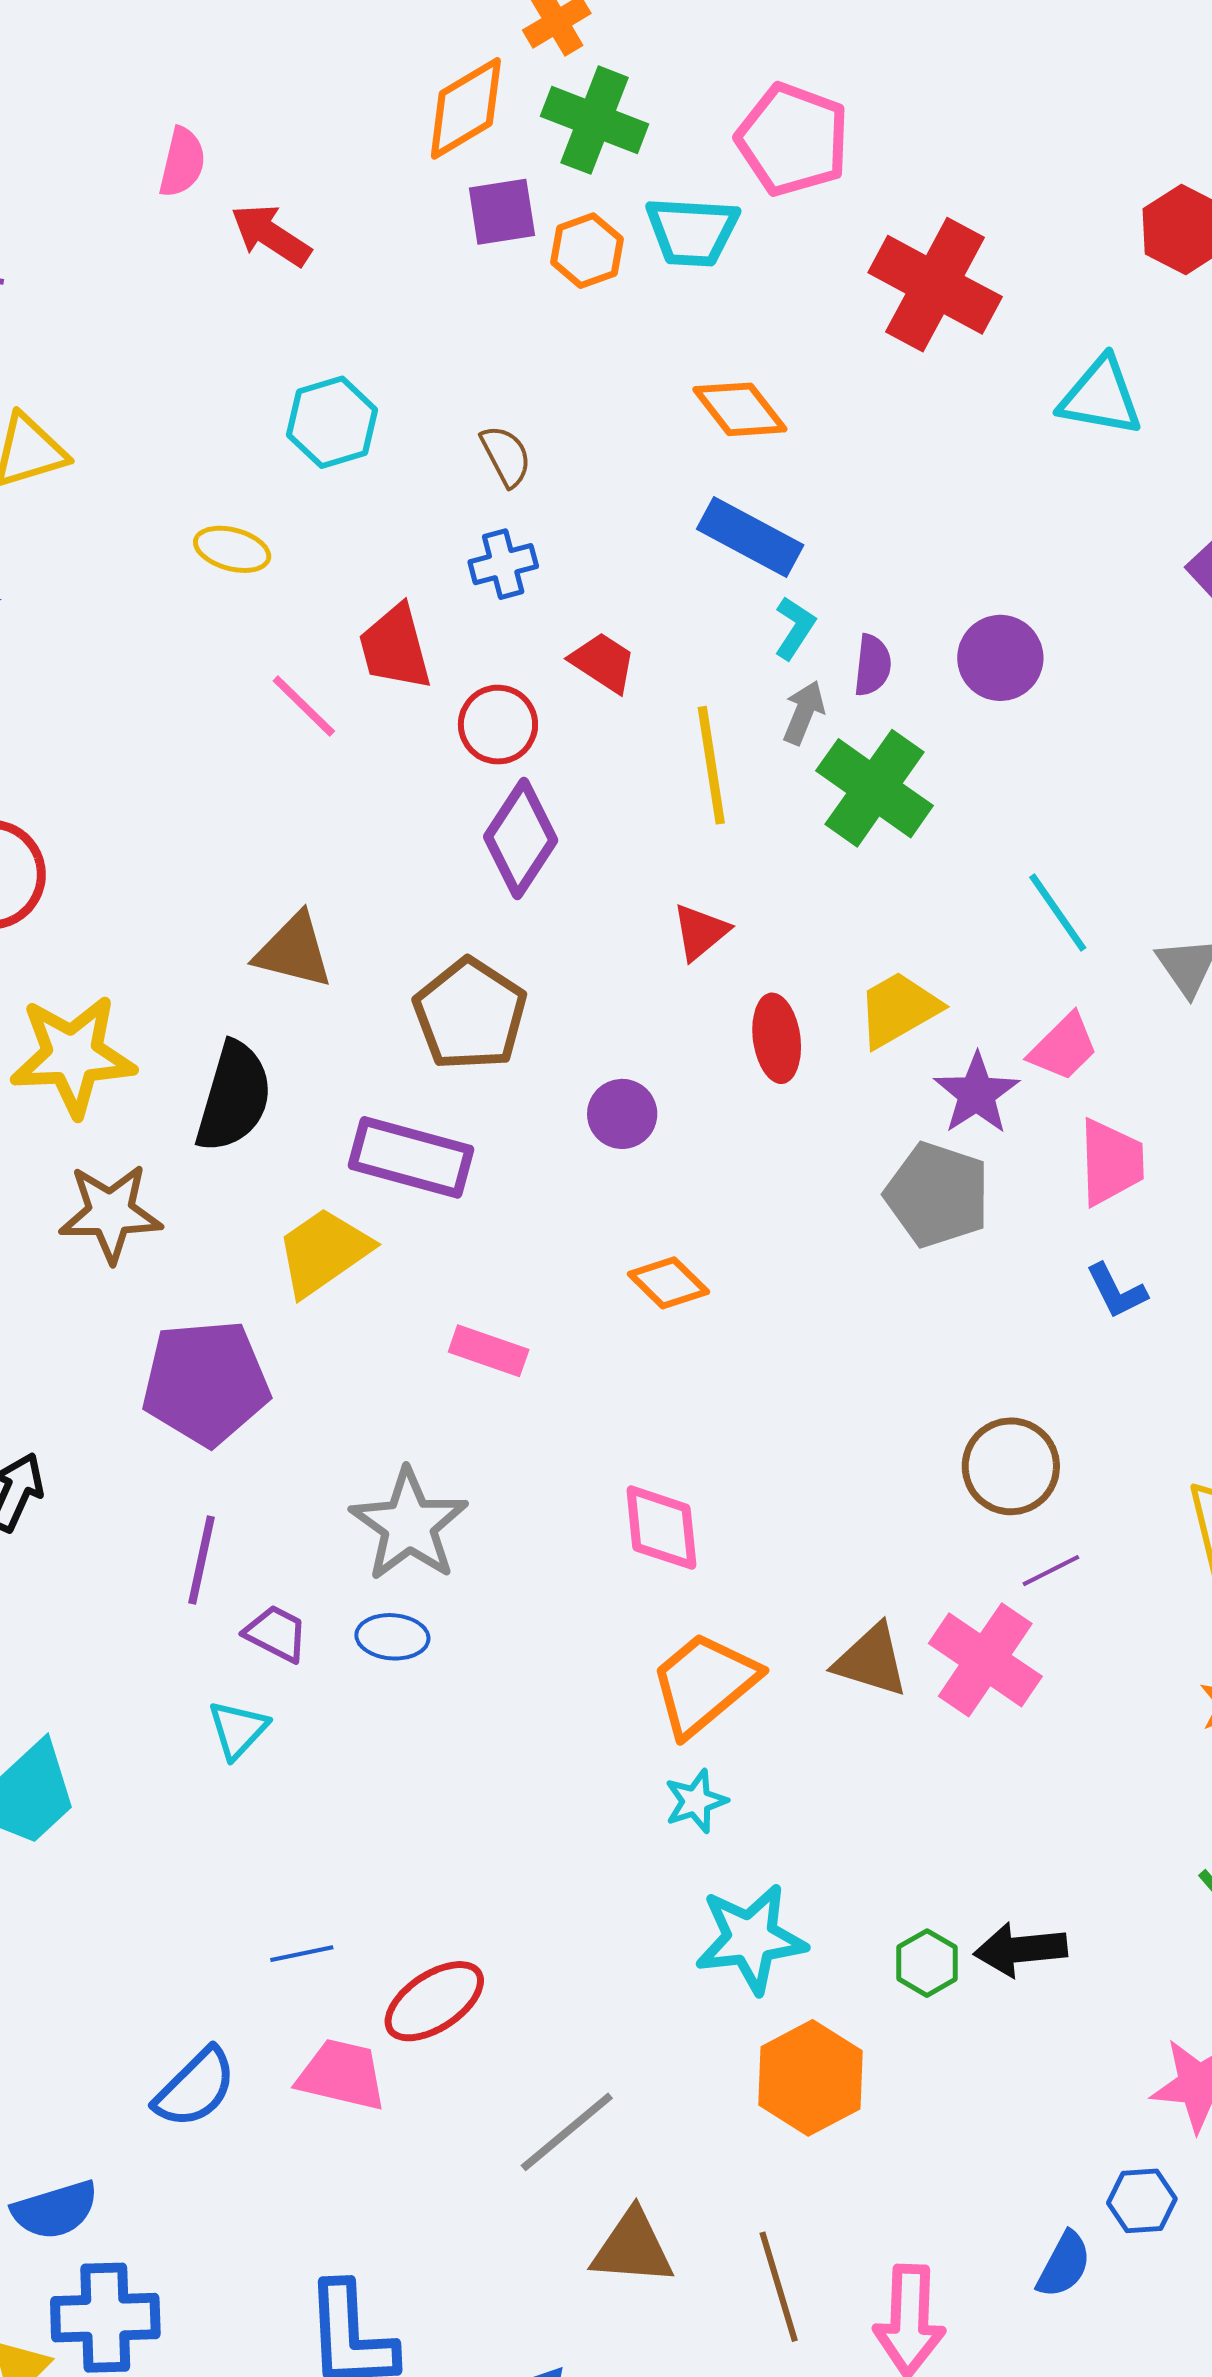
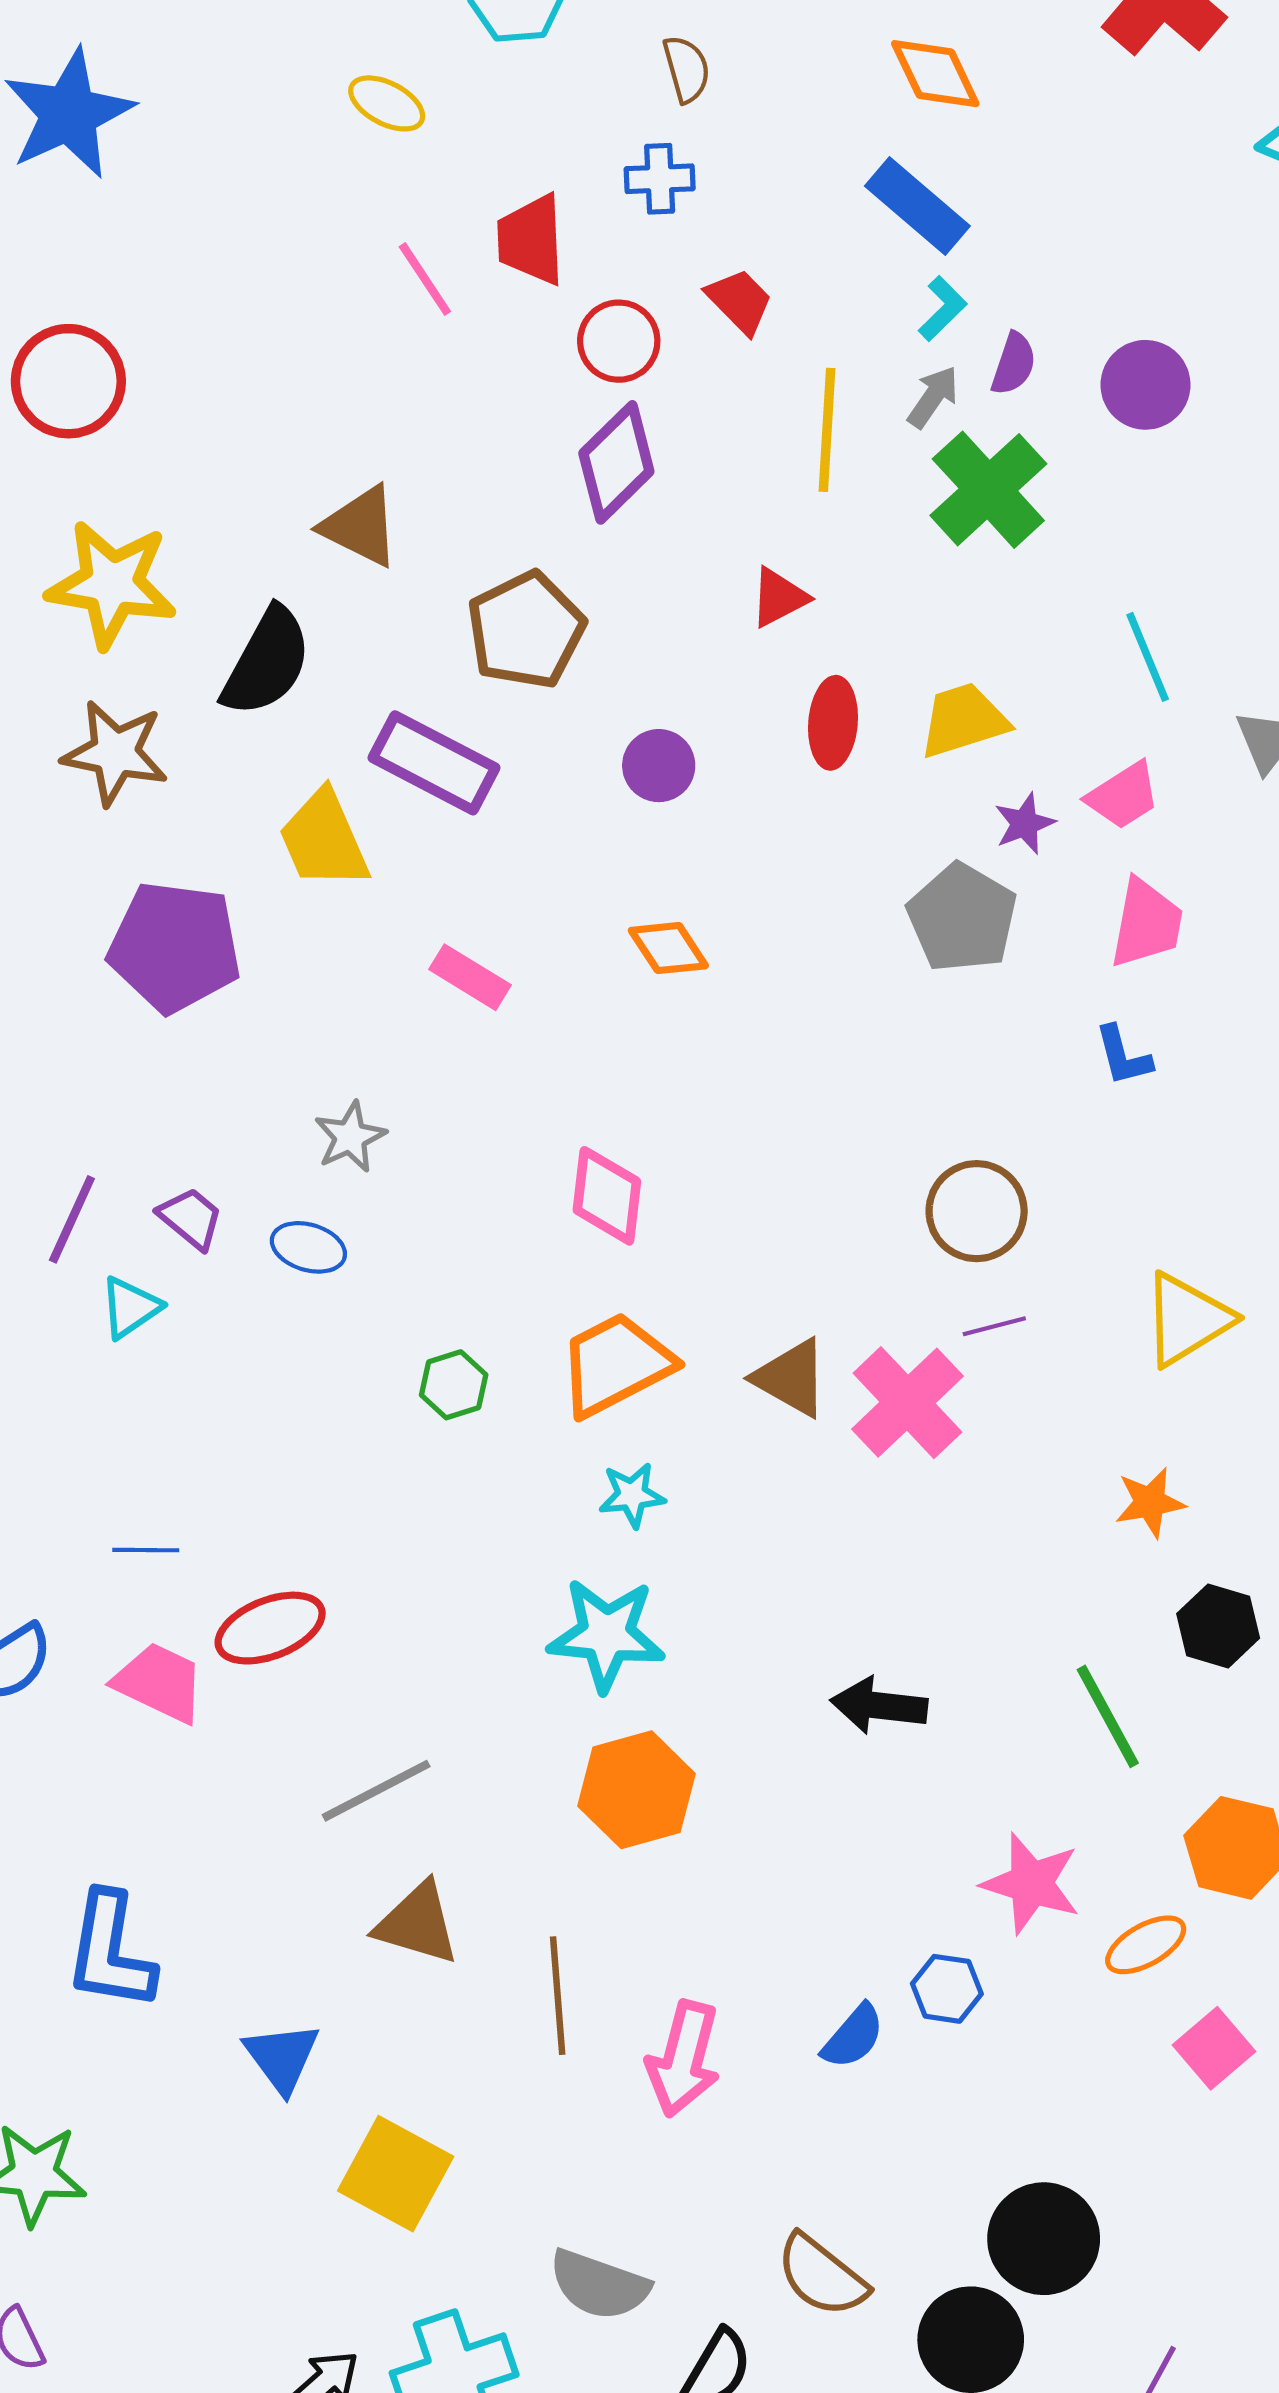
purple star: (977, 1094) -> (1024, 824), size x0.7
yellow trapezoid: (324, 1252) -> (324, 840), turned -91
gray star: (409, 1525) -> (350, 1137), size x0.6
purple line: (201, 1560) -> (72, 1219), moved
cyan star: (696, 1801) -> (632, 1495), moved
green hexagon: (927, 1963) -> (454, 1385), moved

